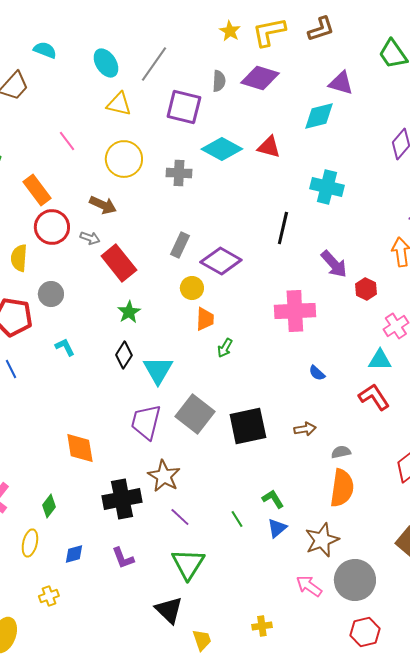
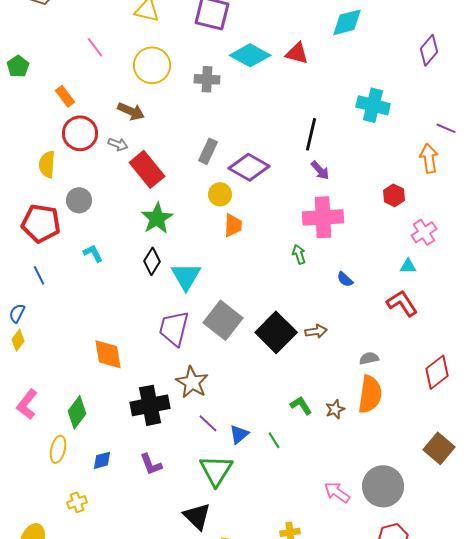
cyan cross: (327, 187) -> (373, 105), moved
orange rectangle: (37, 190) -> (65, 96), size x0.7
purple arrow: (334, 264) -> (320, 170), moved, size x0.7
green star: (129, 312) -> (157, 218), size x1.4
green arrow: (225, 348) -> (299, 254), moved, turned 132
cyan triangle: (380, 360) -> (408, 266), size x0.7
black square: (248, 426) -> (276, 332), turned -33
brown arrow: (305, 429) -> (316, 331), moved
green diamond: (49, 506) -> (77, 412), size x1.4
green line: (237, 519) -> (274, 440), moved
blue triangle: (277, 528) -> (239, 434), moved
brown star: (322, 540) -> (335, 409), moved, size x0.6

